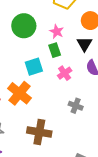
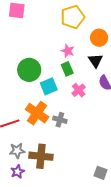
green circle: (24, 26) -> (29, 70), moved
gray cross: (76, 106) -> (60, 120), moved
brown cross: (39, 132) -> (41, 156), moved

